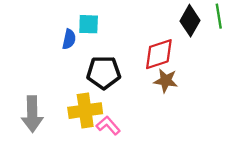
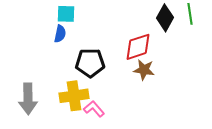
cyan square: (89, 24) -> (66, 14), moved

